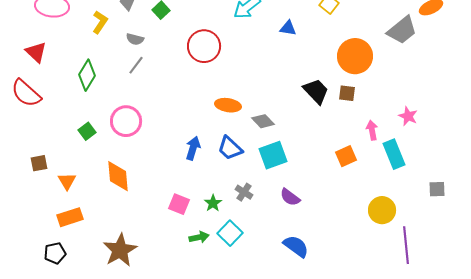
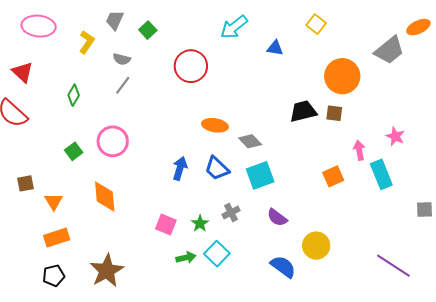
green diamond: (87, 75) -> (74, 95), size x0.7
black trapezoid: (316, 91) -> (303, 111), turned -60
gray cross: (244, 192) -> (231, 212), turned 30
yellow circle: (382, 210) -> (316, 246), moved
purple line: (406, 245) -> (393, 266), turned -51
black pentagon: (55, 253) -> (54, 276), moved

